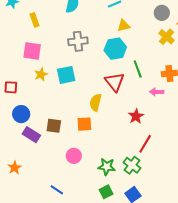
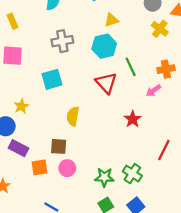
yellow star: (41, 74) -> (21, 106), moved
pink arrow: (157, 92) -> (153, 91), turned -32
yellow semicircle: (96, 102) -> (73, 116), moved
orange square: (84, 124) -> (39, 167), moved
brown square: (54, 126) -> (59, 146), moved
red line: (145, 144) -> (164, 150), moved

